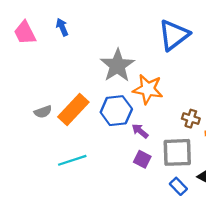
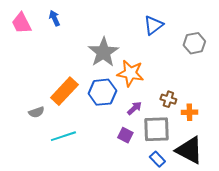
blue triangle: (174, 35) -> (153, 25), size x0.7
gray semicircle: (43, 112) -> (36, 112), moved
purple arrow: (140, 131) -> (134, 108), moved, turned 98

